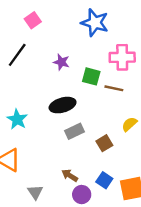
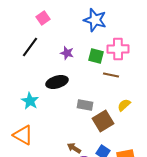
green square: (91, 76) -> (96, 56), moved
black ellipse: (63, 105) -> (57, 82), moved
gray rectangle: (74, 131) -> (85, 105), moved, turned 35
brown square: (104, 143) -> (103, 121), size x1.5

